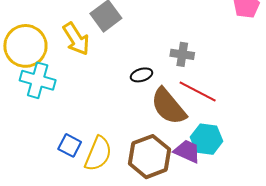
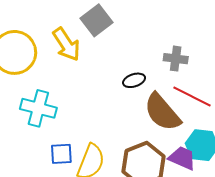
cyan cross: (38, 80) -> (38, 108), moved
blue square: (70, 145) -> (61, 154), turned -30

